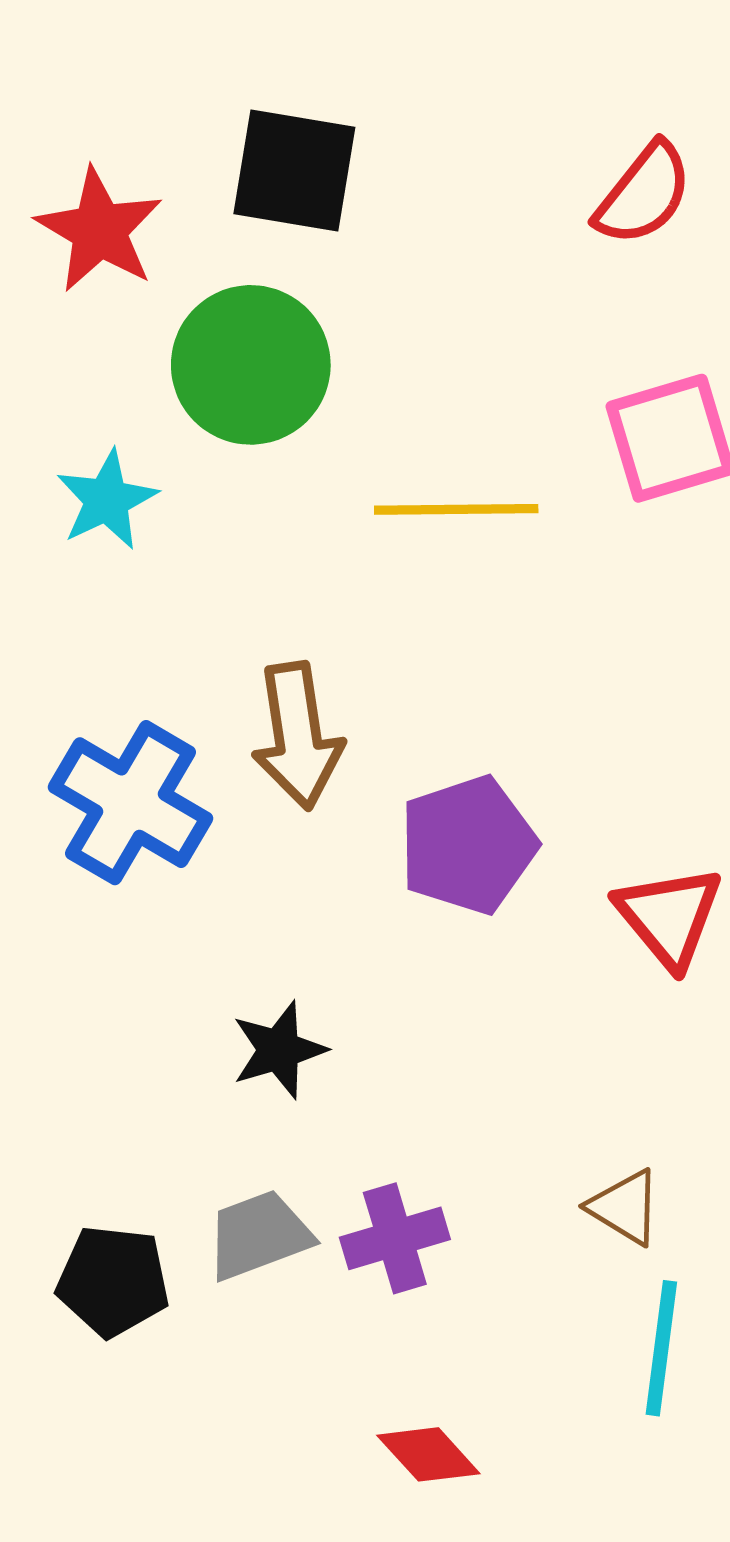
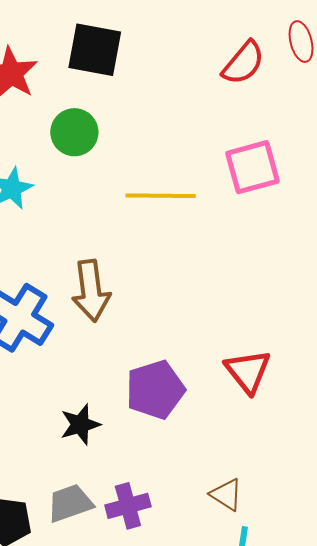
green circle: (251, 365) -> (74, 132), size x0.7
purple pentagon: (468, 845) -> (155, 390), moved

